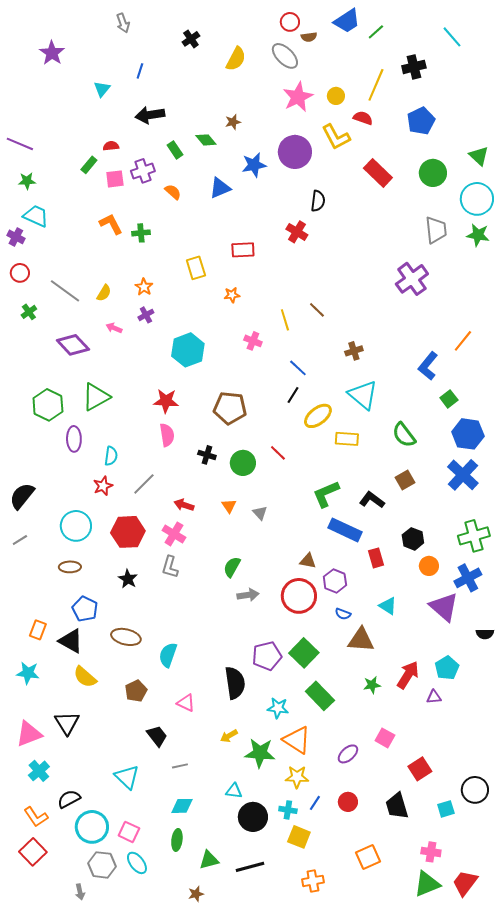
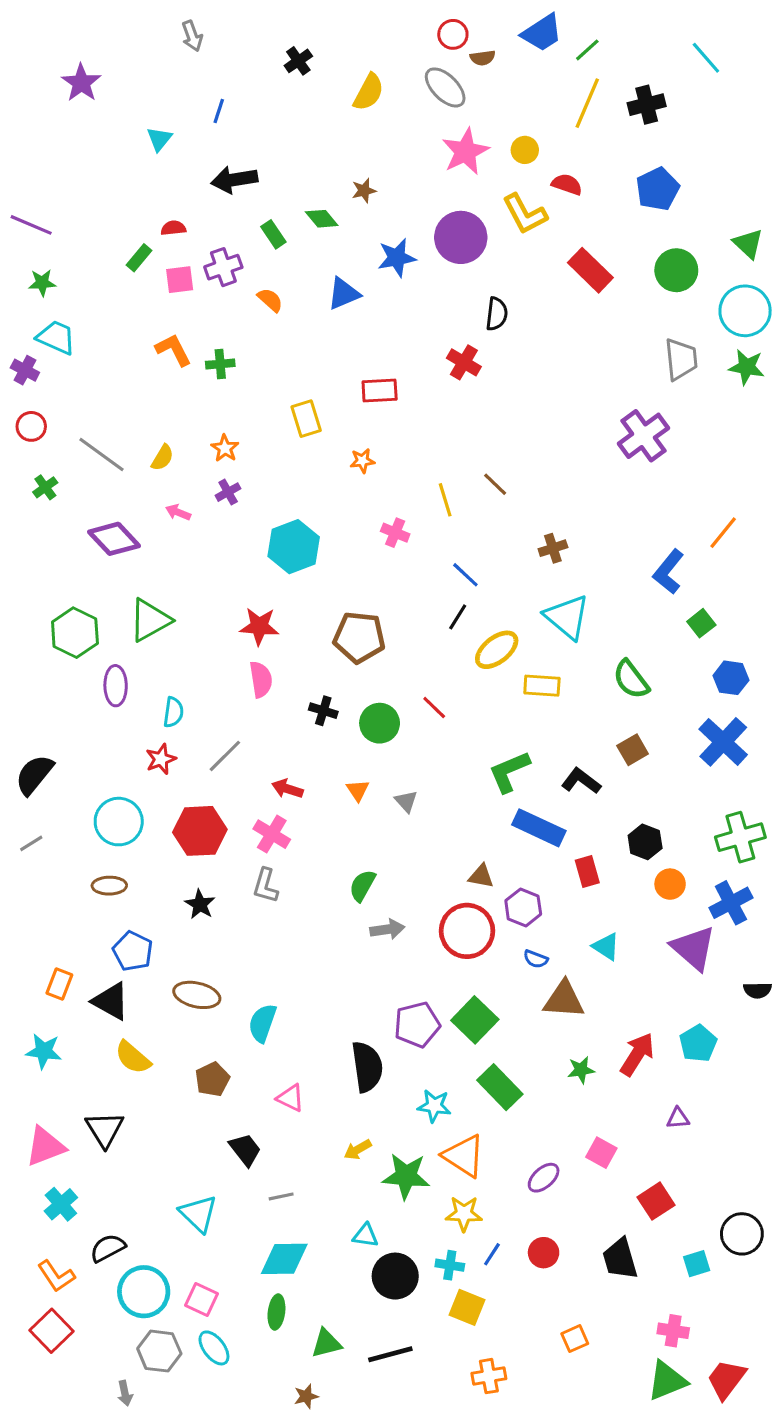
yellow line: (376, 85) -> (587, 103), moved
blue hexagon: (468, 434) -> (731, 678), size x0.7
purple triangle: (434, 697) -> (678, 1118), moved
cyan diamond: (182, 806) -> (284, 1259), size x1.4
orange square: (368, 857) -> (575, 1339), size x0.7

